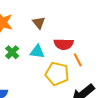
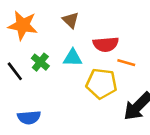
orange line: (78, 60) -> (126, 63), turned -40

